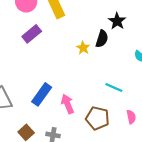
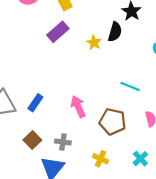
purple rectangle: (32, 34) -> (58, 32), moved
blue rectangle: (42, 94) -> (35, 103), moved, size x0.7

